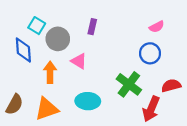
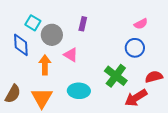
orange triangle: (47, 109) -> (42, 98), turned -40
red arrow: (151, 109) -> (136, 98), turned 35

